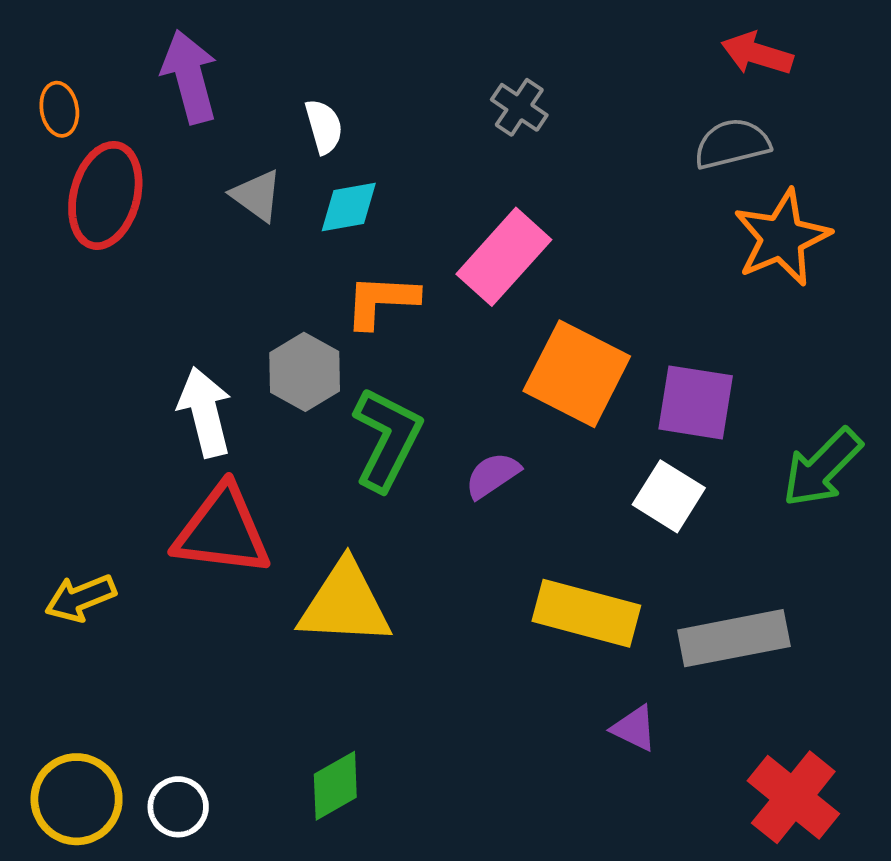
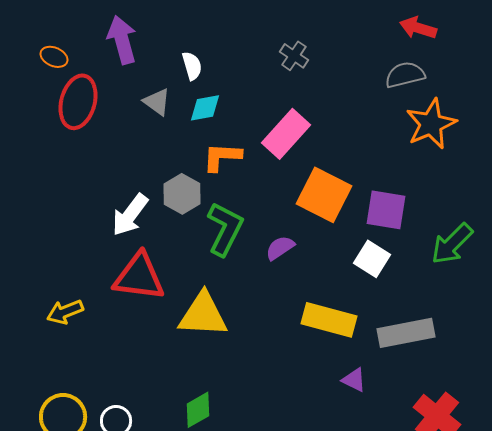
orange ellipse: (59, 109) -> (54, 57), turned -56
white arrow: (205, 412) -> (130, 215), turned -129

